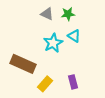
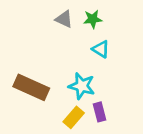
cyan star: (53, 43) -> (82, 86), moved, turned -30
yellow rectangle: (45, 84) -> (74, 117), moved

